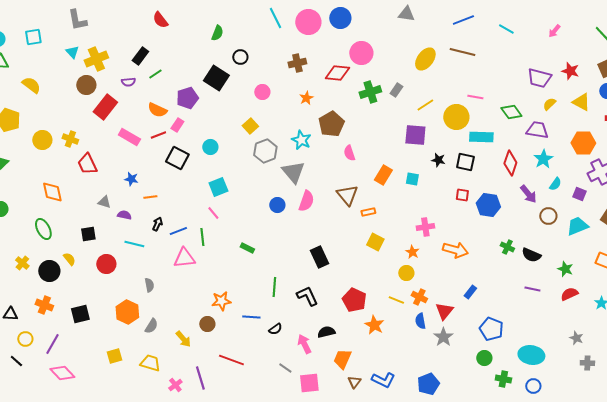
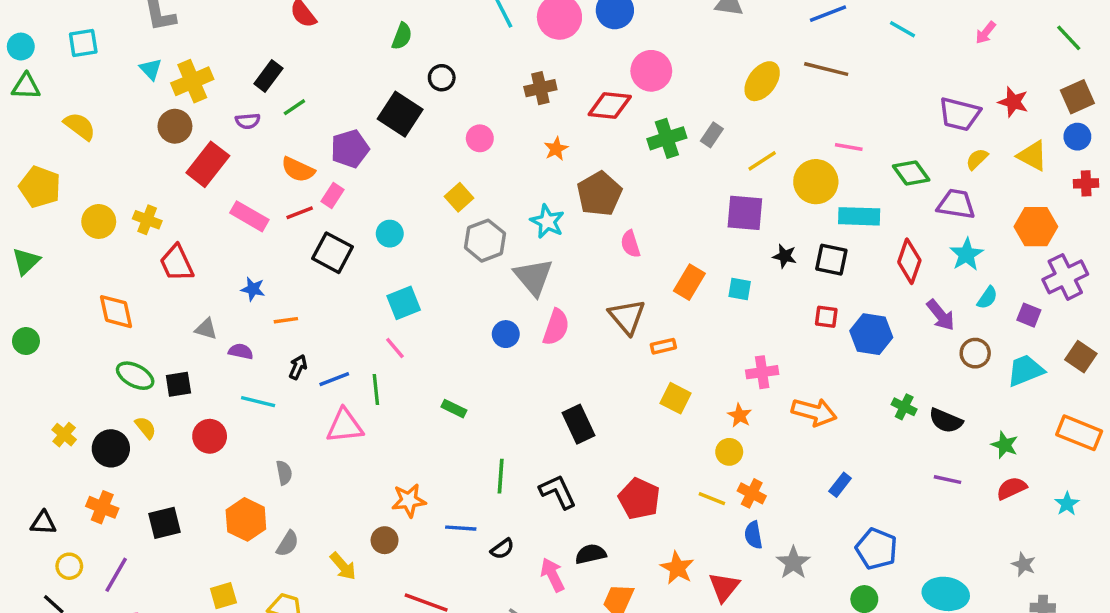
green ellipse: (43, 229) -> (135, 376), moved, turned -35
red triangle: (444, 311) -> (724, 587), moved
orange star: (374, 325) -> (677, 568), moved

